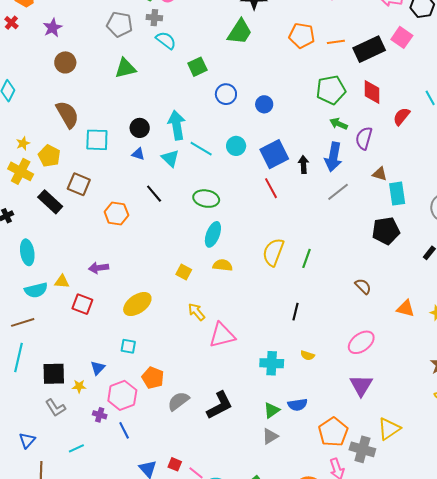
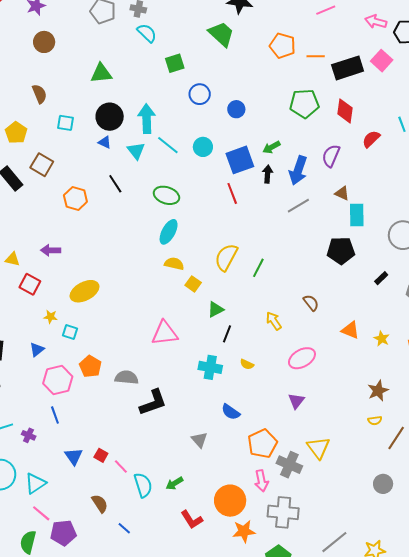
green trapezoid: (240, 32) -> (221, 34), turned -88
green triangle: (125, 68) -> (101, 73), moved
brown semicircle: (67, 114) -> (39, 94), size x0.7
green arrow: (339, 124) -> (271, 147), moved, turned -60
black circle: (140, 128) -> (110, 117), size x1.4
cyan square: (97, 140) -> (66, 123), size x0.7
yellow square: (184, 272) -> (193, 284), moved
yellow arrow: (197, 312) -> (274, 321), moved
black line: (296, 312) -> (227, 334), moved
purple triangle: (361, 385) -> (296, 401), size x0.7
yellow star: (79, 386) -> (50, 317), moved
gray semicircle: (178, 401) -> (127, 377), moved, turned 35
blue semicircle: (298, 405) -> (231, 412), turned 36
green triangle: (272, 410) -> (216, 310), moved
purple cross: (100, 415) -> (29, 435), moved
yellow triangle: (389, 429) -> (318, 448), turned -40
gray triangle: (270, 436) -> (199, 440), turned -48

